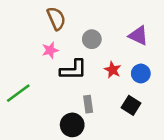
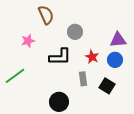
purple triangle: (138, 36) -> (118, 40), moved, turned -30
pink star: (50, 50) -> (28, 41), moved
gray rectangle: (88, 104) -> (83, 79), moved

